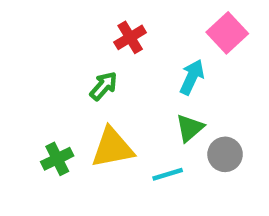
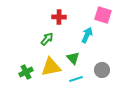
pink square: (227, 33) -> (103, 15), turned -30
red cross: (130, 37) -> (59, 17), turned 32
green triangle: (190, 128) -> (73, 58), moved, turned -32

